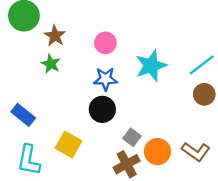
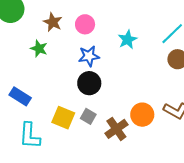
brown star: (55, 36) -> (53, 22), moved
cyan star: (151, 66) -> (128, 40), size x0.7
gray square: (132, 137) -> (88, 116), moved

